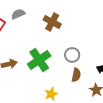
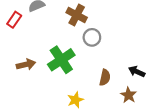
gray circle: (72, 55) -> (92, 37), moved

